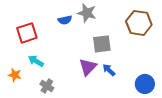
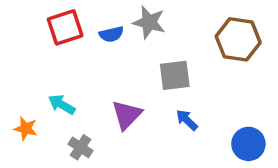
red square: (27, 33) -> (65, 27), moved
purple triangle: (88, 67) -> (127, 115), moved

